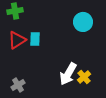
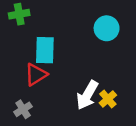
cyan rectangle: (35, 39) -> (45, 50), size x1.5
red triangle: (17, 40) -> (36, 75), moved

